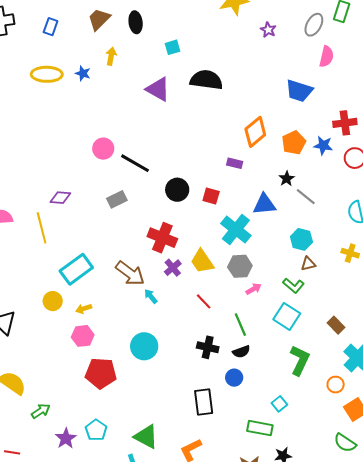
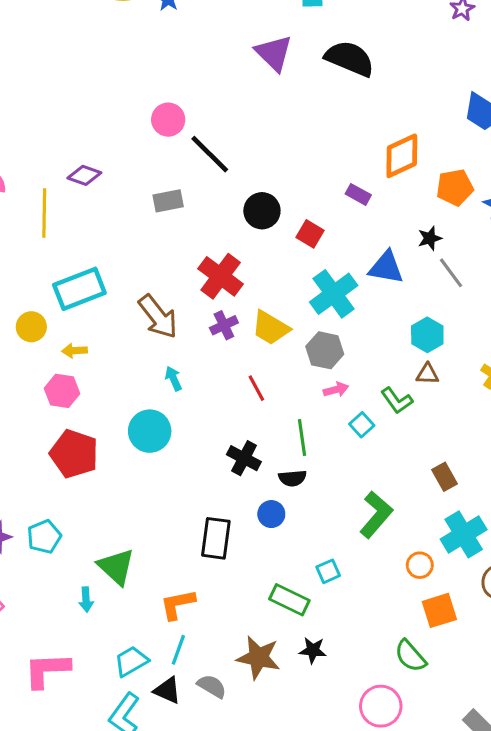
yellow trapezoid: (202, 261) -> (270, 328), turned -40
cyan arrow: (151, 296) -> (173, 378), moved
cyan square: (287, 316) -> (362, 425), moved, size x0.6

